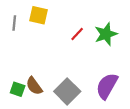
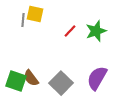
gray line: (14, 23) -> (23, 20), moved
green square: (18, 89) -> (16, 81), size x1.5

